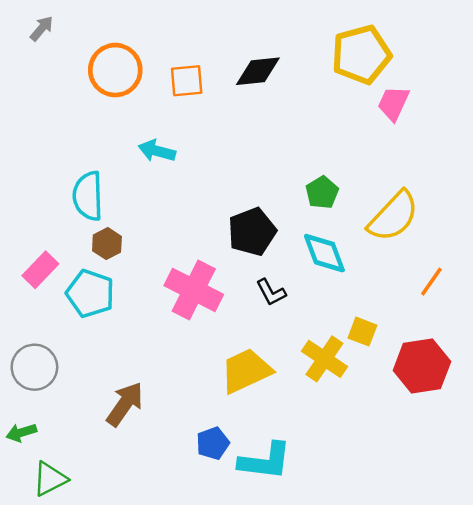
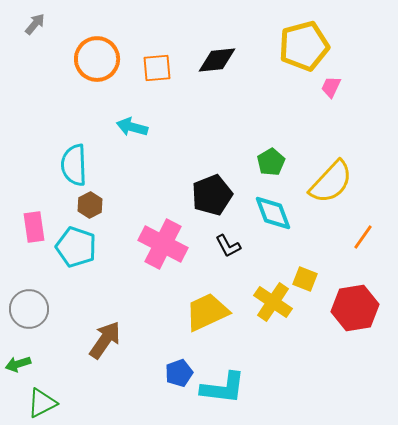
pink trapezoid: (393, 103) -> (331, 87), size x0.7
pink rectangle: (40, 270) -> (34, 227), turned -52

